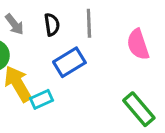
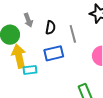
gray line: (89, 23) -> (73, 34), turned -30

